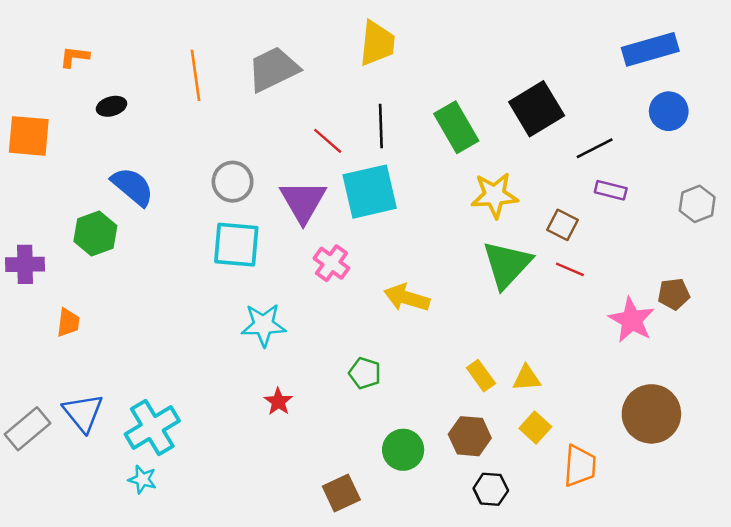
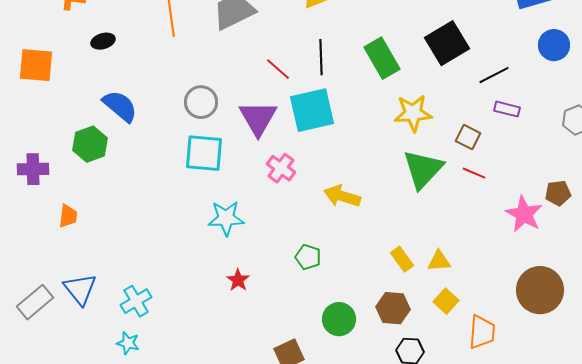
cyan cross: (152, 428) -> (136, 301), size x0.7

